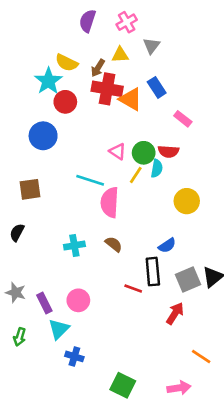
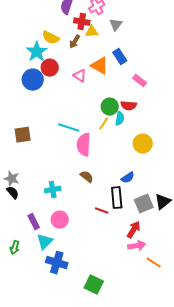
red cross: (107, 89) -> (82, 22), moved, size x0.7
blue circle: (43, 136) -> (33, 80), moved
pink triangle: (118, 151) -> (80, 76), moved
black semicircle: (17, 232) -> (13, 193), moved, turned 112
cyan cross: (74, 245) -> (53, 190), moved
gray star: (16, 292) -> (12, 179), moved
blue cross: (74, 356) -> (57, 263), size x1.5
pink arrow: (179, 388) -> (137, 246), moved

